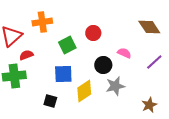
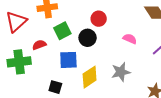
green square: (67, 45) -> (62, 31), moved
red semicircle: (26, 55) -> (39, 45), moved
black circle: (103, 65) -> (88, 38), moved

